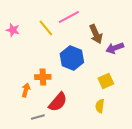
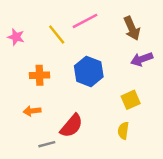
brown arrow: (96, 34) -> (132, 28), moved
orange cross: (43, 77) -> (39, 75), moved
orange arrow: (26, 90) -> (32, 111), turned -112

